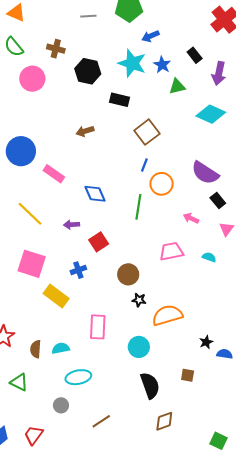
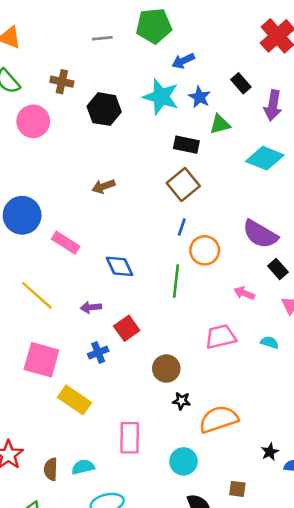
black rectangle: (119, 100) -> (186, 145), moved
blue cross: (78, 270) -> (98, 352), moved
brown square: (188, 375) -> (237, 489), moved

